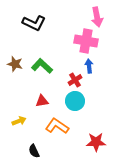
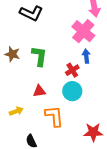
pink cross: (86, 41) -> (83, 31), turned 30
green L-shape: (42, 66) -> (39, 56), turned 55
orange L-shape: (57, 126) -> (54, 116), turned 50

